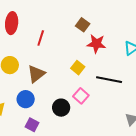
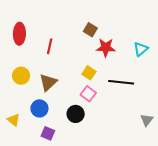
pink square: (81, 96) -> (88, 94), moved

